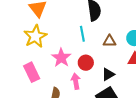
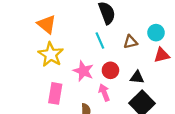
pink rectangle: (32, 72) -> (55, 93), turned 48
black triangle: (108, 74) -> (137, 77), turned 48

